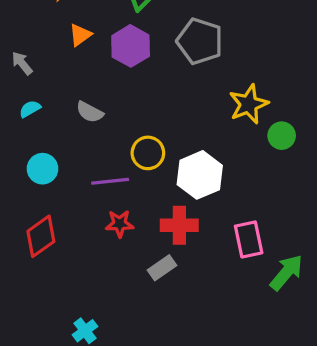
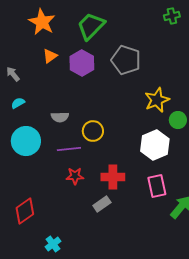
gray semicircle: (90, 112) -> (60, 117), moved, turned -30
cyan circle: (42, 169) -> (26, 141), size x1.5
white hexagon: (200, 175) -> (155, 145), moved
red diamond: (41, 236) -> (25, 211), moved

